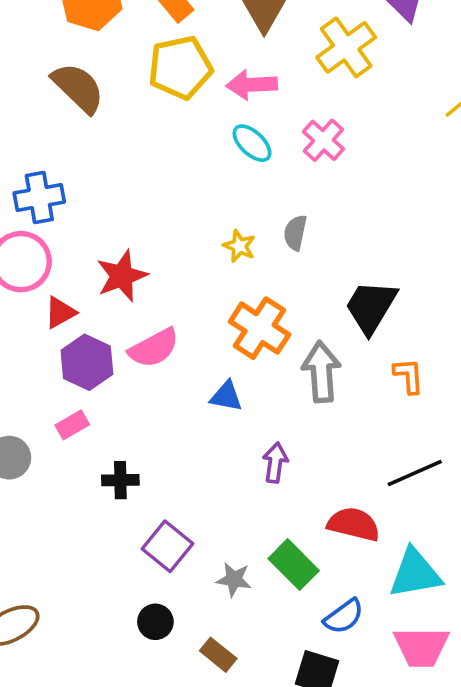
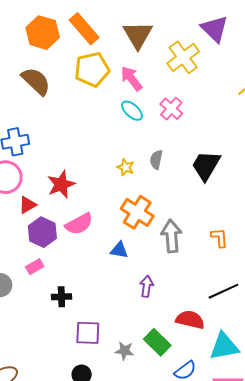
pink arrow: (252, 85) -> (131, 79), turned 56
black trapezoid: (371, 307) -> (206, 165), moved
purple square: (167, 546) -> (88, 333), turned -36

